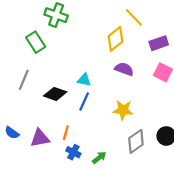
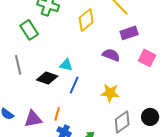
yellow diamond: (115, 39) -> (86, 20), moved
purple rectangle: (159, 43) -> (129, 33), moved
gray line: (24, 80) -> (18, 65), turned -36
cyan triangle: (84, 80) -> (66, 65), moved

